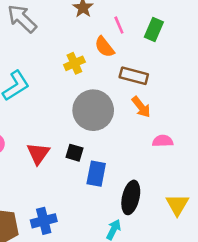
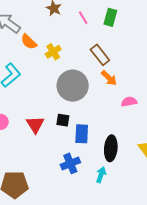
orange semicircle: (104, 47) -> (29, 42), moved
brown rectangle: (134, 76) -> (100, 55), turned 45
blue cross: (44, 221) -> (70, 163), moved

